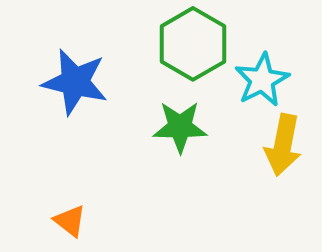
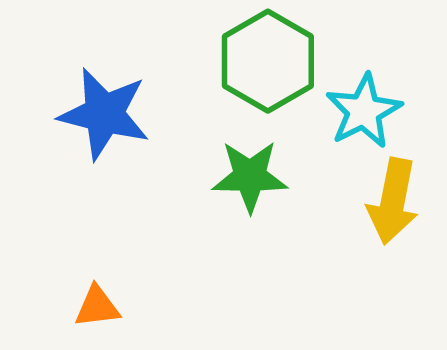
orange triangle: (70, 221) -> (97, 307), turned -45

